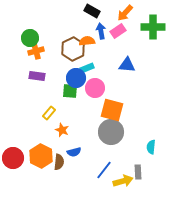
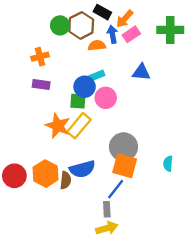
orange arrow: (125, 13) -> (125, 19), moved
green circle: (30, 38) -> (60, 25), moved
brown hexagon: (73, 49) -> (81, 25), moved
orange square: (112, 110) -> (125, 166), moved
yellow rectangle: (49, 113) -> (79, 126), moved, size x1.6
orange star: (62, 130) -> (58, 126), moved, size x1.6
blue semicircle: (74, 152) -> (82, 169), size x1.6
gray rectangle: (138, 172) -> (107, 209), moved
yellow arrow: (123, 181) -> (107, 228), moved

